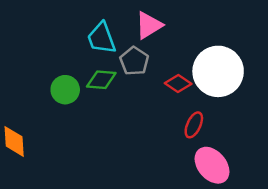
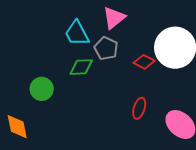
green circle: (65, 90) -> (42, 89), moved
red ellipse: (194, 125) -> (139, 108), moved

